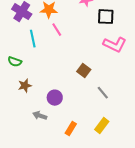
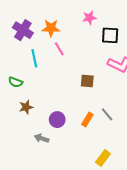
brown square: (84, 71) -> (87, 81), moved, turned -32
yellow rectangle: (102, 126) -> (103, 158), moved
orange rectangle: (71, 129) -> (87, 120), moved

